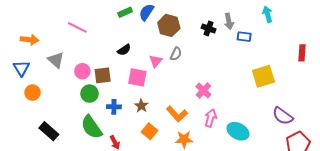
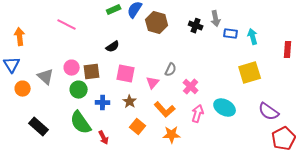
cyan arrow: (267, 14) -> (253, 37), moved
orange arrow: (29, 40) -> (20, 37), turned -102
gray semicircle: (176, 54) -> (171, 70), moved
gray triangle: (56, 60) -> (46, 77), moved
pink triangle: (156, 61) -> (153, 83), moved
cyan ellipse: (238, 131) -> (225, 108), moved

